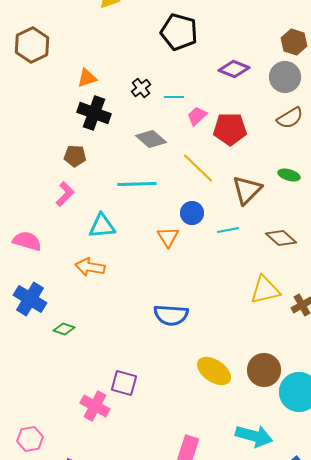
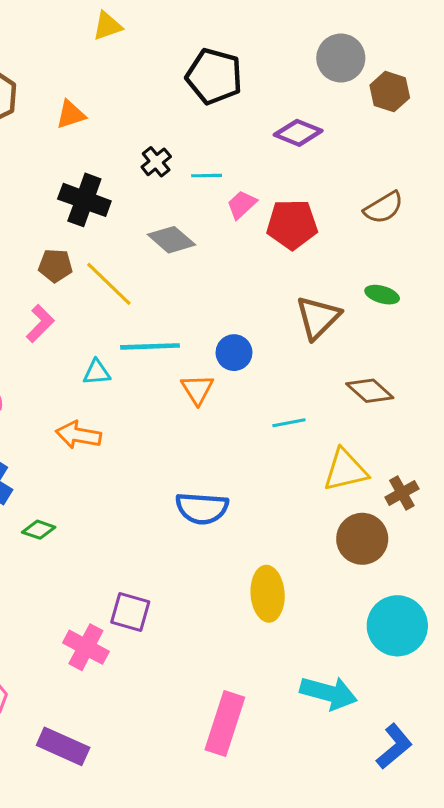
gray circle: (285, 77) -> (341, 58), moved
orange triangle: (87, 78) -> (71, 114), moved
yellow line: (198, 168) -> (109, 284), moved
cyan line: (137, 184) -> (150, 346), moved
cyan triangle: (102, 226) -> (97, 372), size x0.7
cyan line: (228, 230) -> (289, 423), moved
brown circle: (264, 370) -> (362, 539), moved
yellow ellipse: (214, 371) -> (268, 594), turned 52

